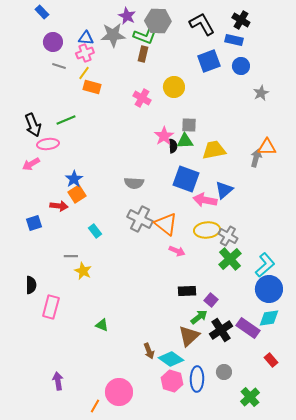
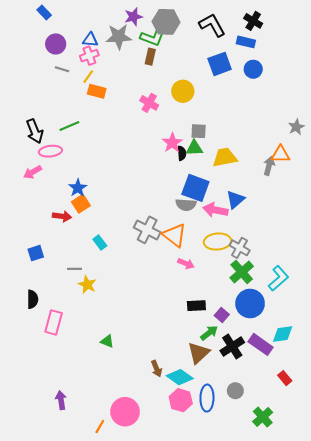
purple star: (127, 16) -> (133, 17), turned 30
gray star: (261, 93) -> (296, 127), moved
gray semicircle: (134, 183) -> (186, 205), moved
blue square: (34, 223) -> (36, 253), moved
blue circle: (269, 289) -> (250, 303), moved

